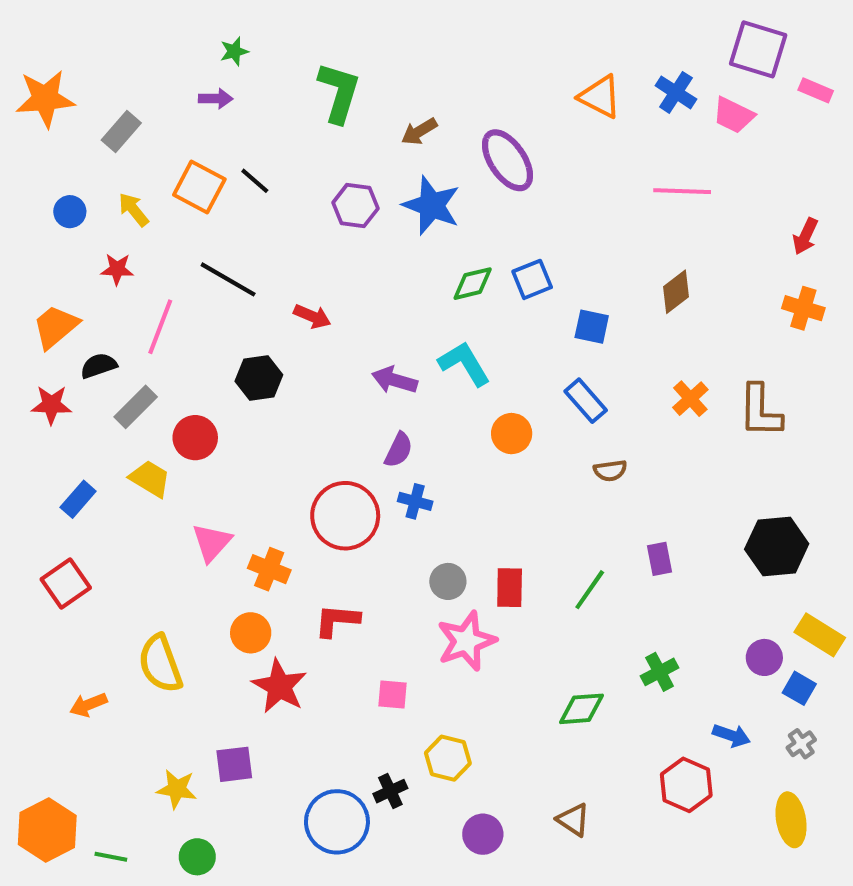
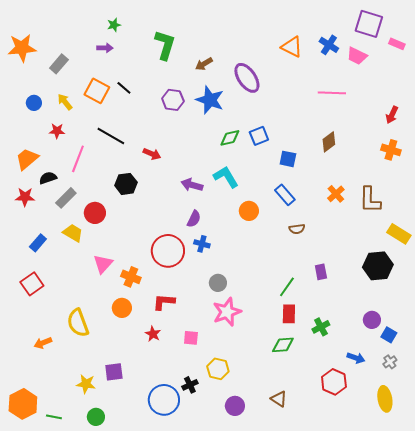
red rectangle: (510, 588) -> (289, 314), moved
yellow rectangle: (820, 635) -> (399, 234), moved
red star: (279, 686) -> (153, 334), moved, size x0.6

